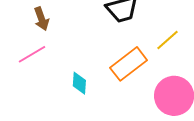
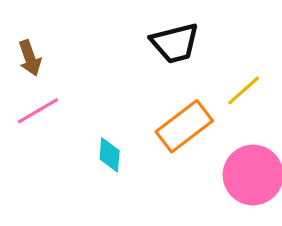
brown arrow: (41, 19) -> (30, 58), moved

